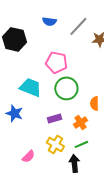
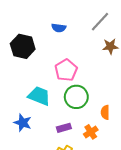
gray line: (78, 26) -> (100, 22), moved
pink pentagon: (56, 62) -> (66, 70), turned 30

